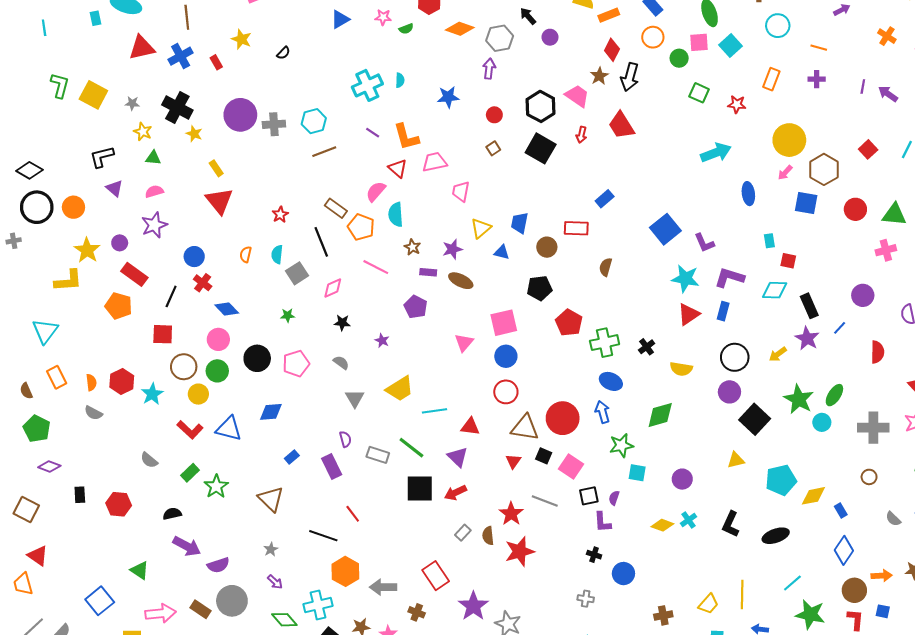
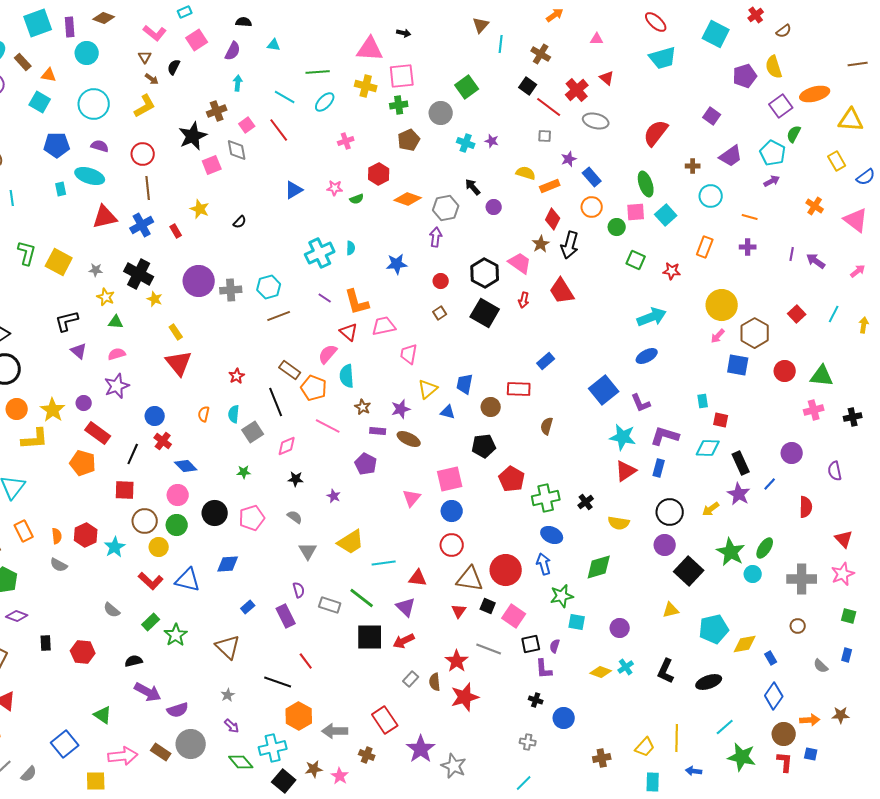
blue ellipse: (748, 194) -> (647, 356), moved, turned 70
orange circle: (73, 207) -> (17, 409), moved

